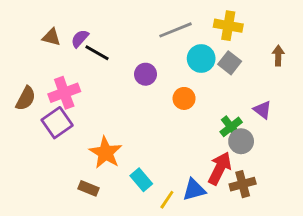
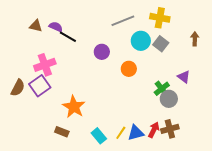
purple semicircle: (80, 39) -> (56, 27), turned 72
brown semicircle: (26, 98) -> (18, 88), moved
red arrow: (220, 168) -> (154, 130), moved, size x0.7
cyan rectangle: (141, 180) -> (99, 136), moved
yellow line: (167, 200) -> (121, 133), moved

